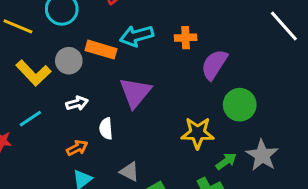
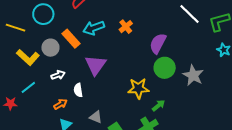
orange cross: (186, 38) -> (126, 27), turned -32
orange rectangle: (101, 50) -> (71, 39), turned 36
purple semicircle: (214, 64) -> (158, 43), moved
gray star: (262, 155) -> (193, 75), moved

